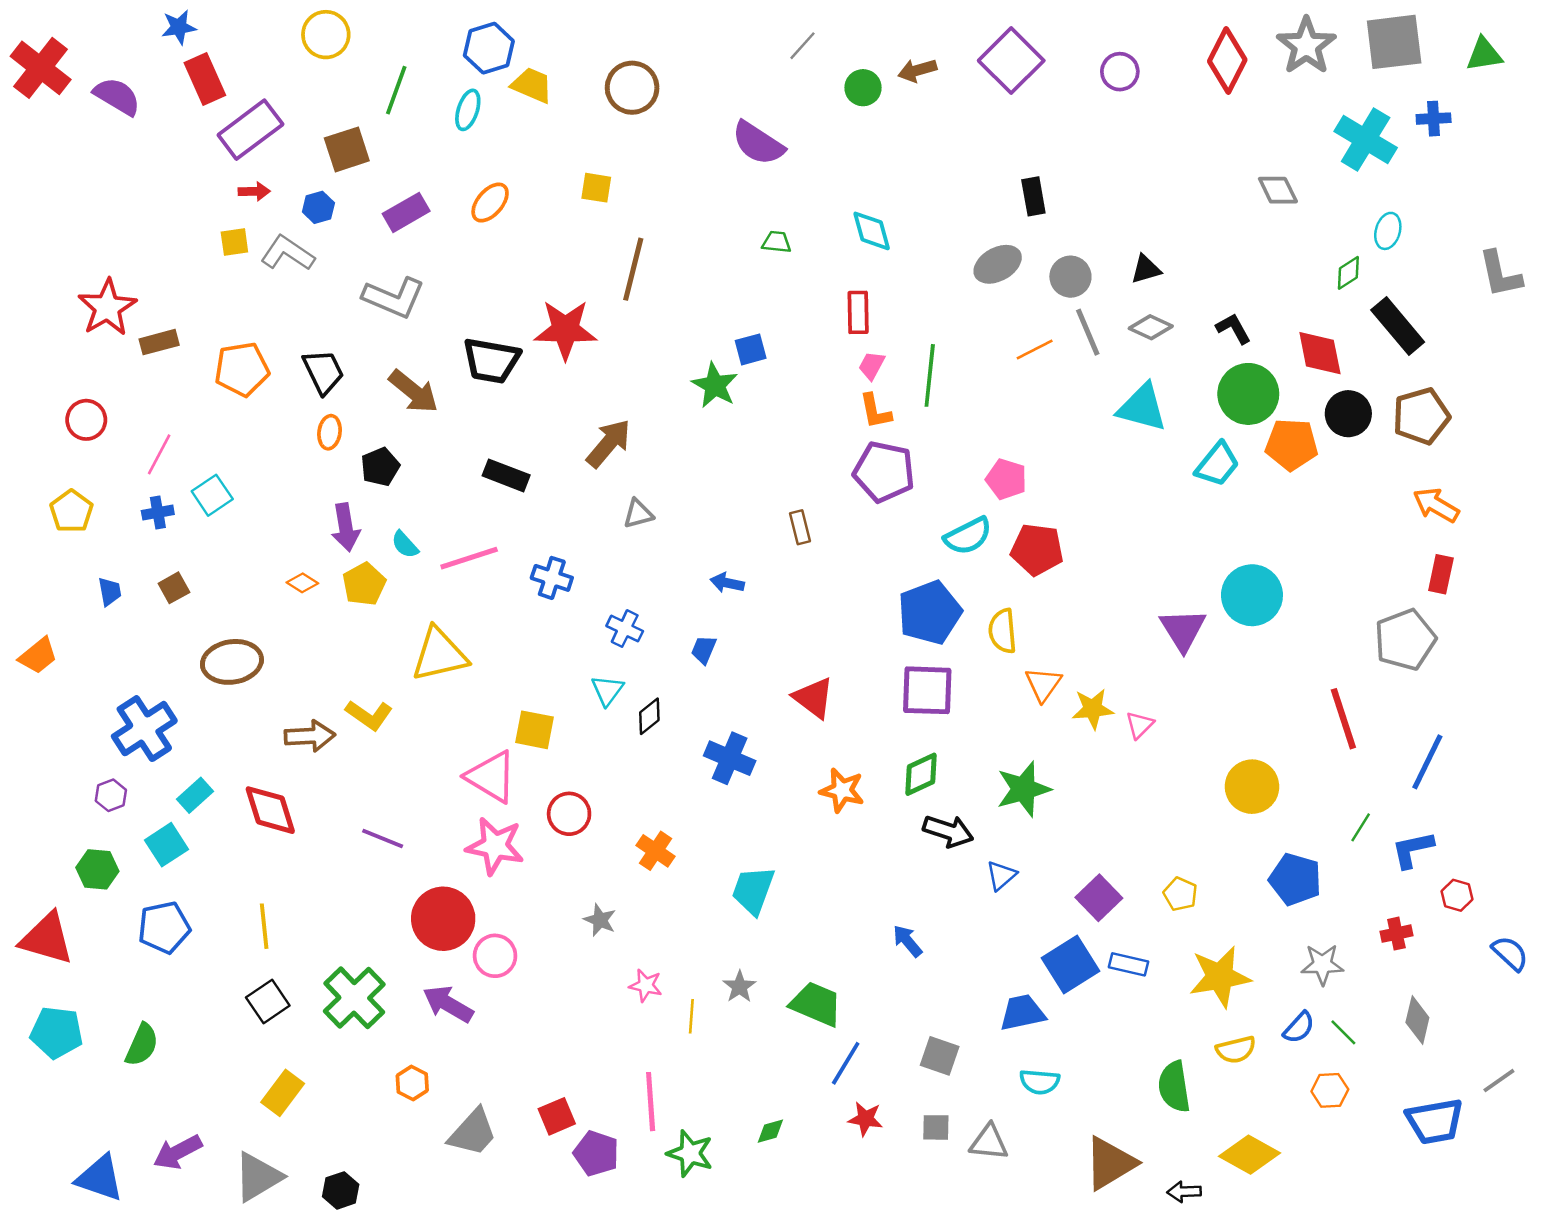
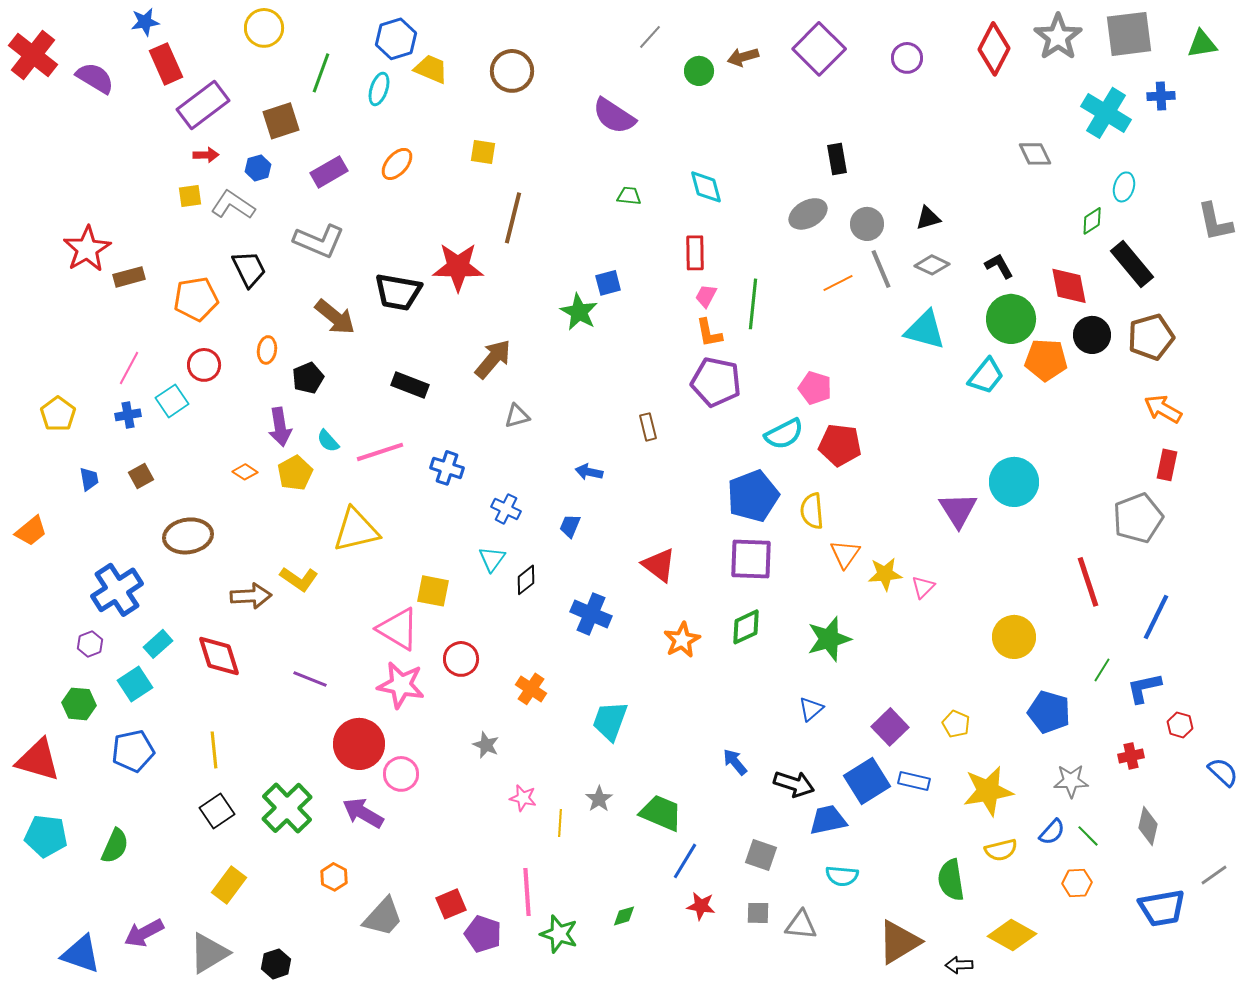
black trapezoid: (323, 372) -> (249, 269), moved
red circle: (86, 420) -> (204, 365), moved
orange star: (842, 790) -> (682, 640), turned 30
black arrow: (948, 831) -> (794, 784), moved

